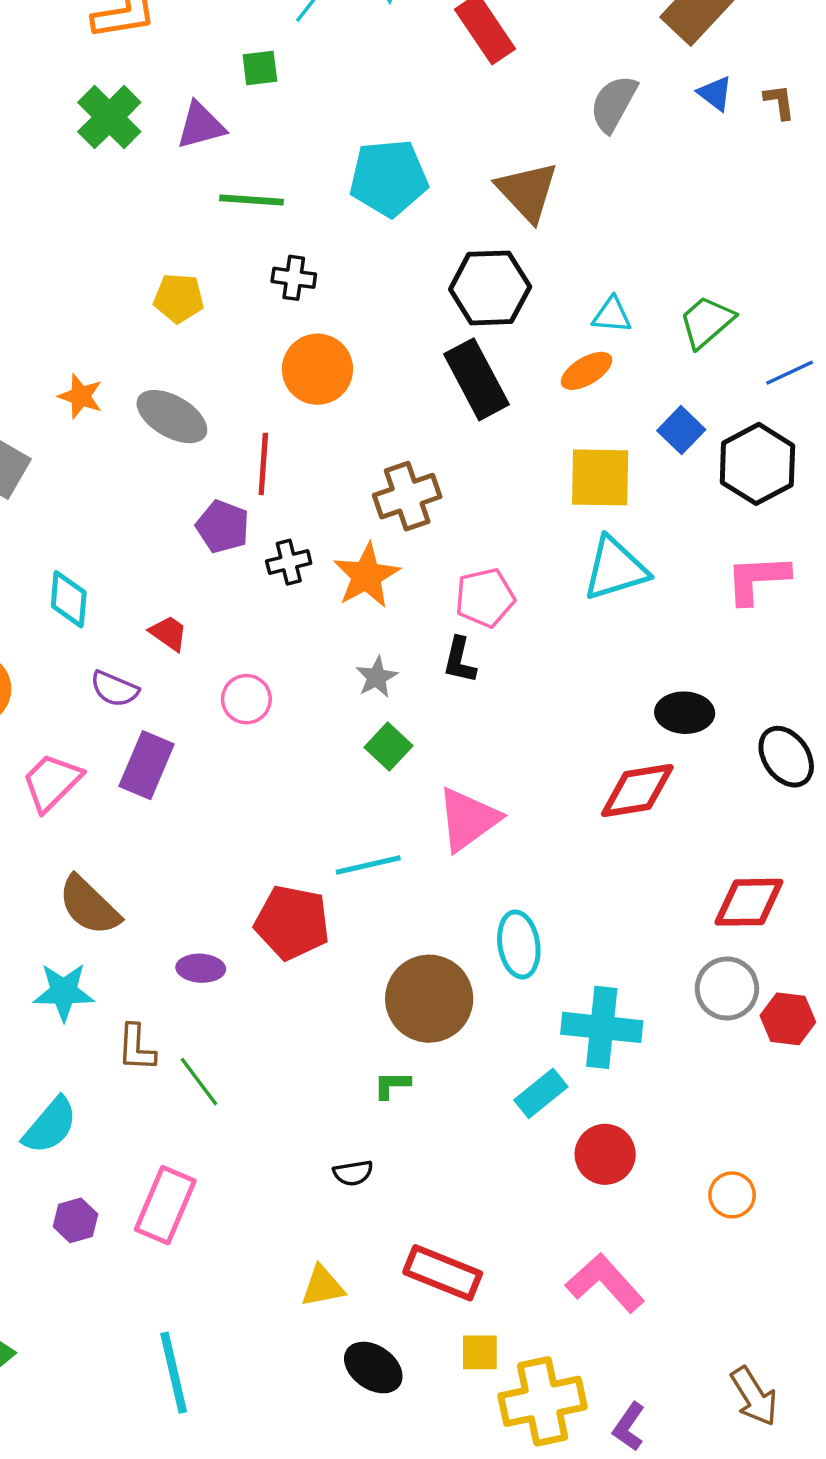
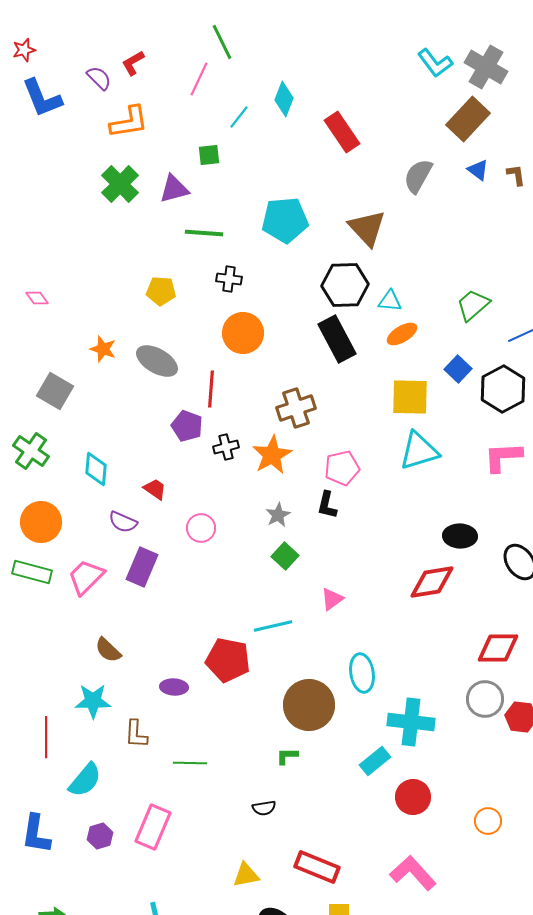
cyan triangle: (612, 315) -> (390, 301), moved
pink triangle: (468, 819) -> (332, 599), size x0.6
brown semicircle: (89, 906) -> (108, 650), size x0.7
green line: (199, 1082) -> (190, 763), moved, turned -52

